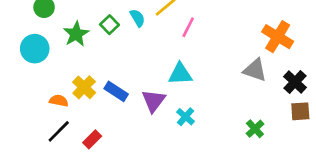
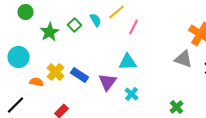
cyan circle: (35, 49) -> (18, 57), moved
green cross: (255, 129) -> (176, 107), moved
black line: (59, 131) -> (16, 105), moved

